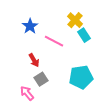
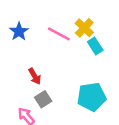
blue star: (30, 26) -> (19, 31), moved
pink line: (54, 41) -> (59, 34), moved

